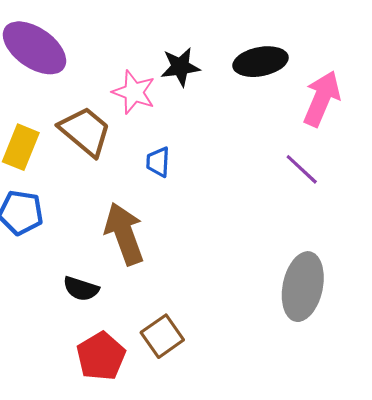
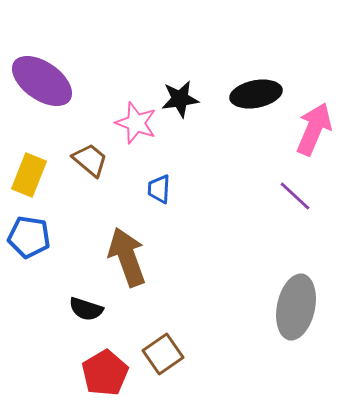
brown trapezoid: (85, 131) -> (90, 160), size x0.7

